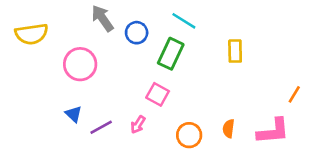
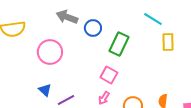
gray arrow: (102, 18) -> (67, 17), turned -35
cyan line: (184, 21) -> (153, 19), moved
pink arrow: (138, 125) -> (104, 98), moved

